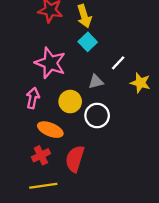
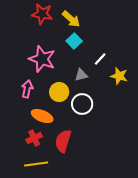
yellow arrow: (84, 16) -> (71, 19), turned -30

